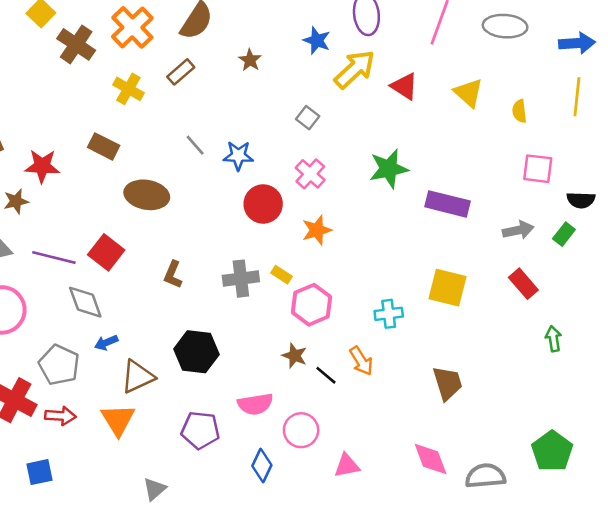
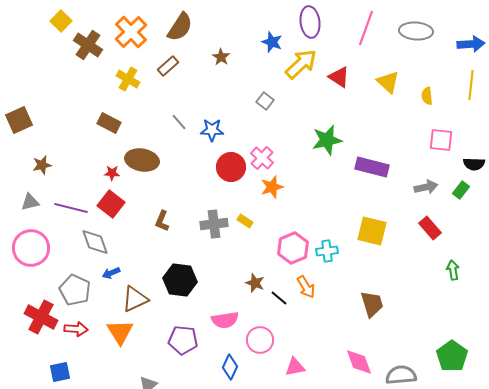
red star: (42, 166) -> (112, 173), moved, size x0.6
pink cross: (310, 174) -> (262, 158), moved
pink hexagon: (312, 305) -> (293, 248), moved

